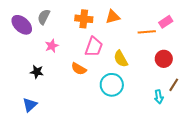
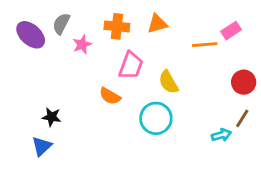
pink star: (52, 46) -> (82, 45), moved
red circle: (164, 59) -> (244, 82), moved
black star: (37, 72) -> (52, 117), moved
cyan arrow: (159, 97) -> (221, 135), turned -96

